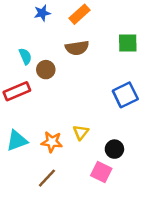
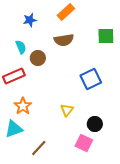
blue star: (42, 13) -> (30, 20), moved
blue square: (125, 95) -> (91, 79), moved
cyan triangle: (17, 141) -> (14, 129), moved
orange star: (52, 142) -> (23, 106), moved, turned 30

